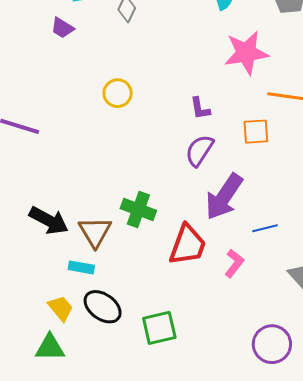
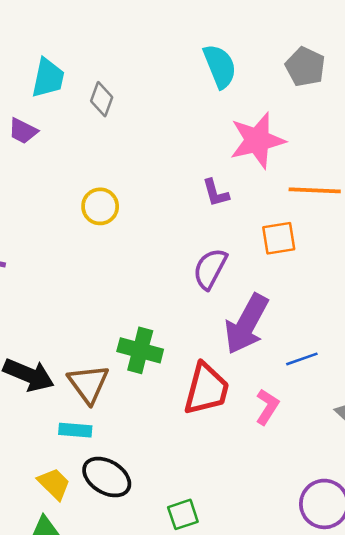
purple L-shape: (200, 108) -> (216, 193), moved
green square: (159, 328) -> (183, 514), moved, size x0.7

